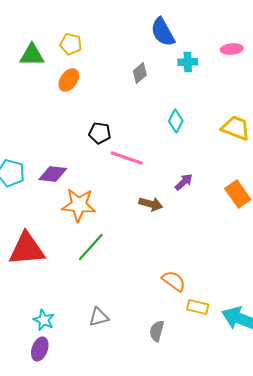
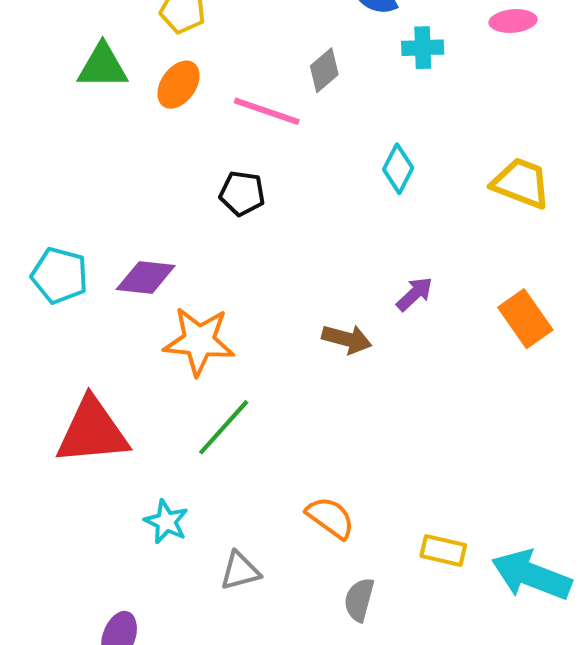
green triangle: (32, 55) -> (103, 66), moved
pink line: (127, 158) -> (267, 111), moved
orange semicircle: (174, 281) -> (330, 518), moved
cyan star: (44, 320) -> (166, 522), moved

